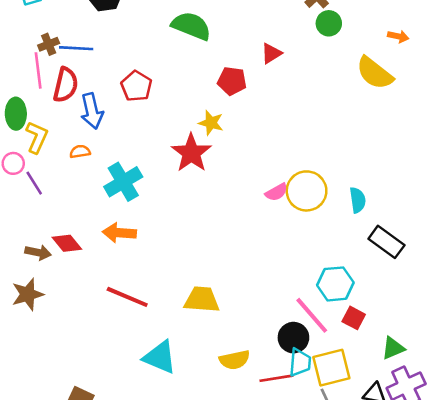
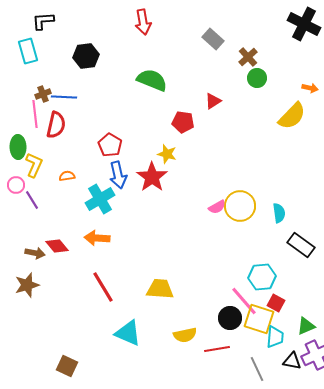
yellow semicircle: (375, 73) -> (292, 116), turned -84
red pentagon: (136, 86) -> (110, 145), moved
blue arrow: (92, 111) -> (118, 175), moved
red line: (127, 297) -> (103, 287), turned 36
cyan trapezoid: (300, 362) -> (275, 337), moved
yellow square: (331, 368) -> (259, 319), moved, turned 32

